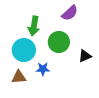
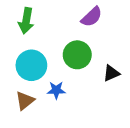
green arrow: (34, 26) -> (26, 21), moved
brown triangle: (19, 77) -> (25, 101), turned -35

